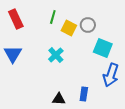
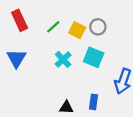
green line: (53, 17) -> (53, 27), moved, turned 32
cyan square: (103, 48) -> (94, 57), moved

